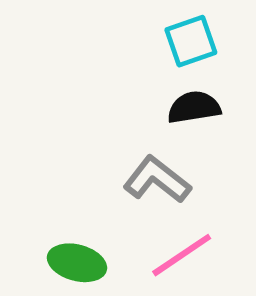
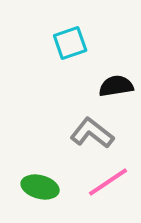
cyan square: (191, 41) -> (70, 43), moved

